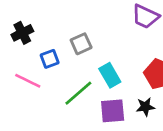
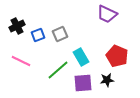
blue square: (50, 59) -> (38, 35), moved

